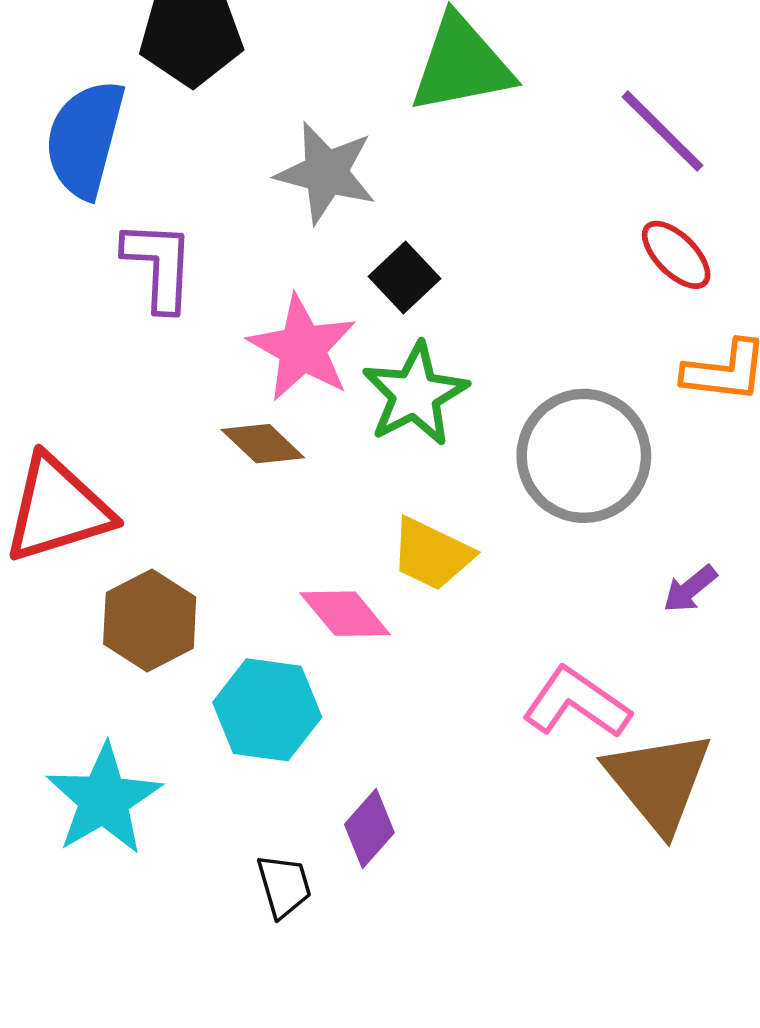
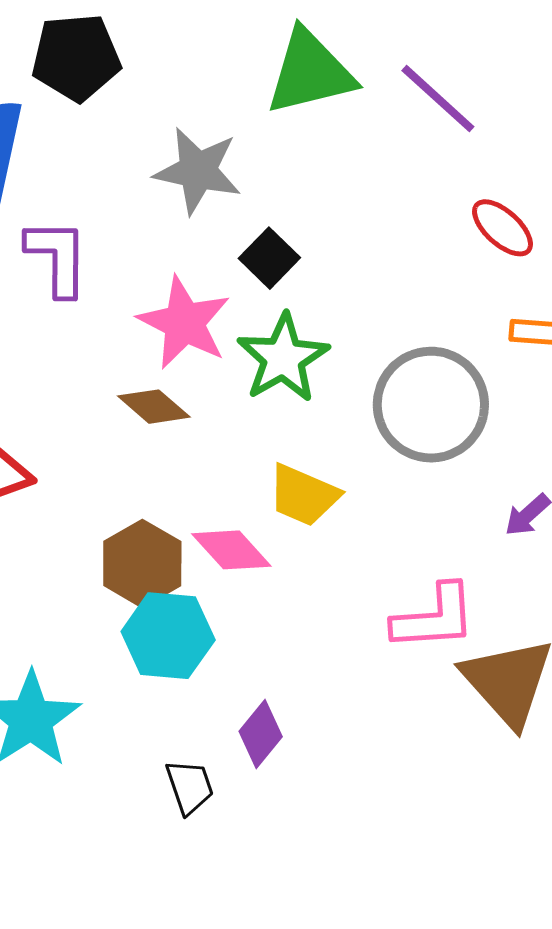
purple line: (662, 131) -> (438, 99), moved
brown hexagon: (150, 620) -> (142, 564), moved
pink L-shape: (576, 703) -> (434, 618), turned 144

